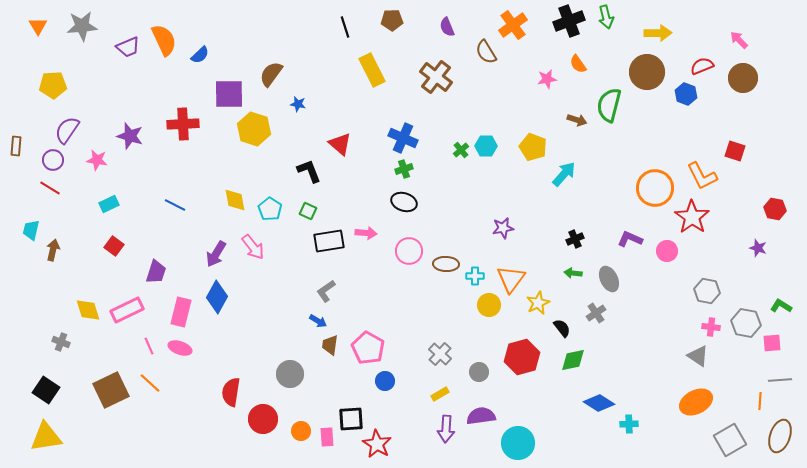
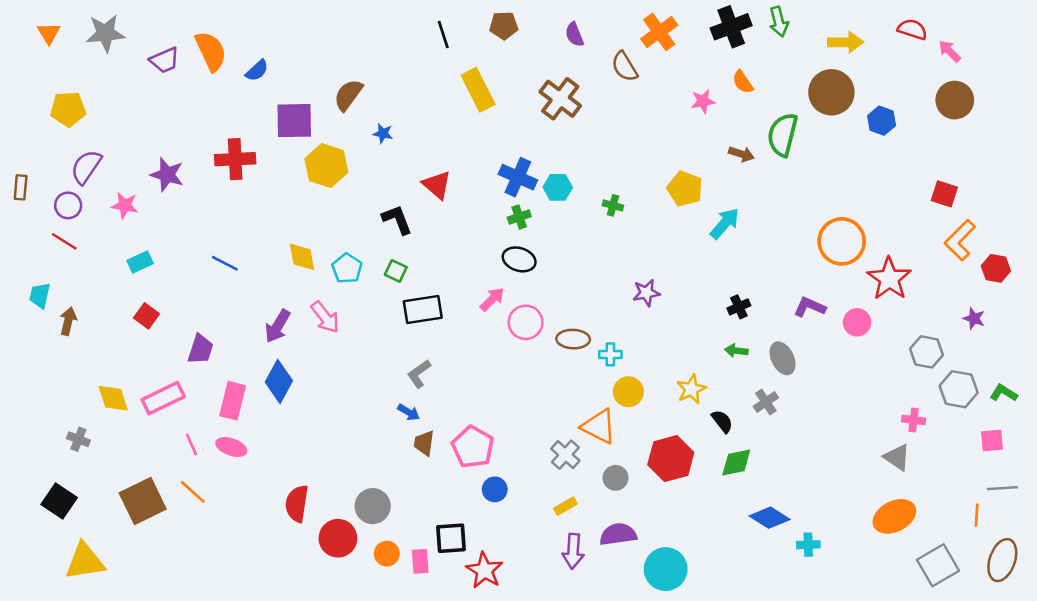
red semicircle: (702, 66) -> (912, 29), moved, turned 40
cyan hexagon: (486, 146) -> (558, 187), moved
green cross: (461, 150) -> (613, 205), moved, turned -35
orange L-shape: (702, 176) -> (960, 240), moved, turned 72
pink arrow: (366, 233) -> (492, 299), moved, turned -50
orange triangle: (511, 279) -> (599, 426), moved, turned -40
gray hexagon: (707, 291) -> (926, 352), moved
gray hexagon: (746, 323) -> (959, 389), moved
gray circle: (290, 374) -> (373, 506), moved
yellow triangle: (46, 437) -> (85, 561), moved

